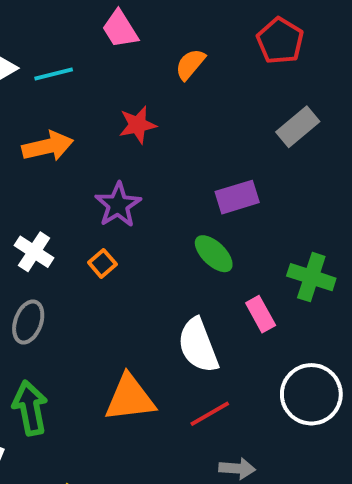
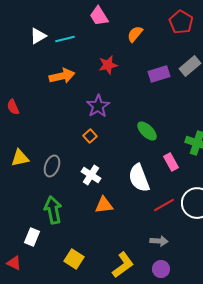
purple rectangle: (237, 197) -> (159, 74), moved
white cross: (34, 252) -> (91, 175), moved
orange triangle: (130, 398) -> (104, 205), size x0.7
red line: (210, 414) -> (164, 205), moved

